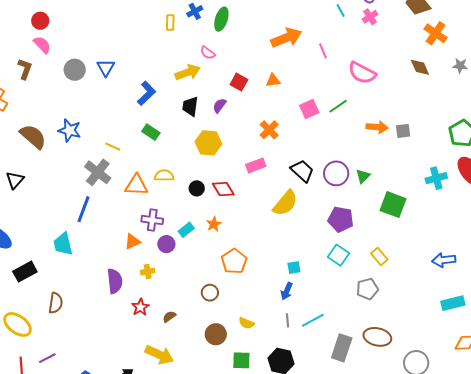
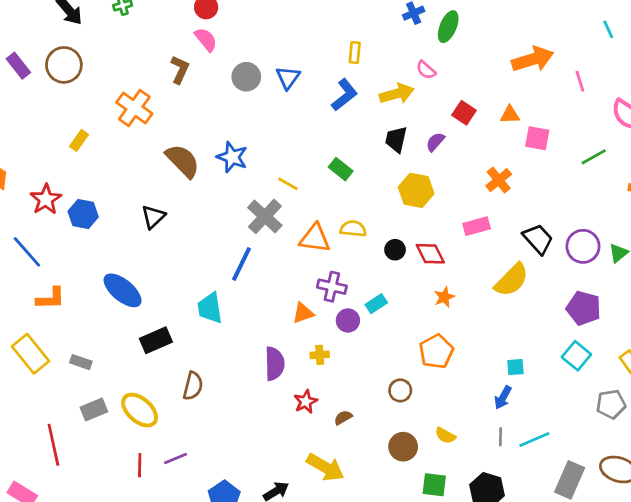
yellow rectangle: (170, 22) -> (355, 52), moved
blue L-shape: (147, 93) -> (344, 95), moved
pink square: (309, 109) -> (537, 138), moved, turned 30
orange star: (214, 224) -> (444, 297), moved

